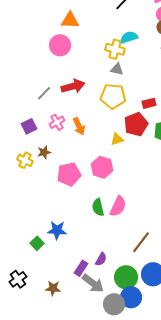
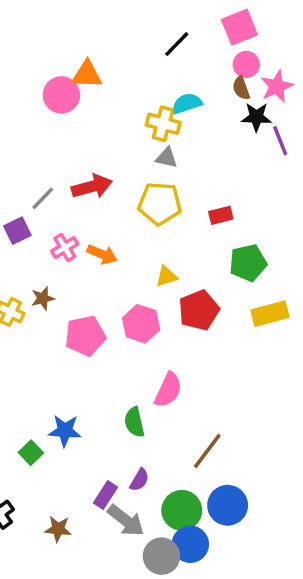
pink circle: (60, 45) -> (61, 95), moved
red pentagon: (136, 124) -> (199, 310), moved
purple square: (29, 126) -> (17, 231), moved
orange arrow: (79, 126) -> (102, 254), turned -42
green semicircle: (98, 207) -> (134, 422), moved

